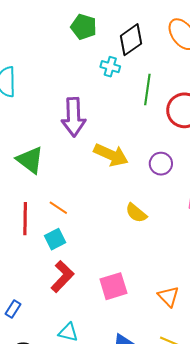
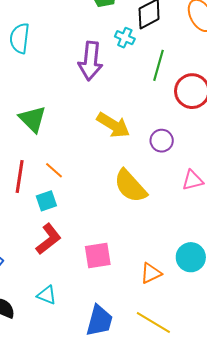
purple arrow: (73, 117) -> (91, 61), moved
yellow semicircle: (136, 213) -> (130, 186), size x1.6
orange triangle: (168, 296) -> (151, 273), turned 40

